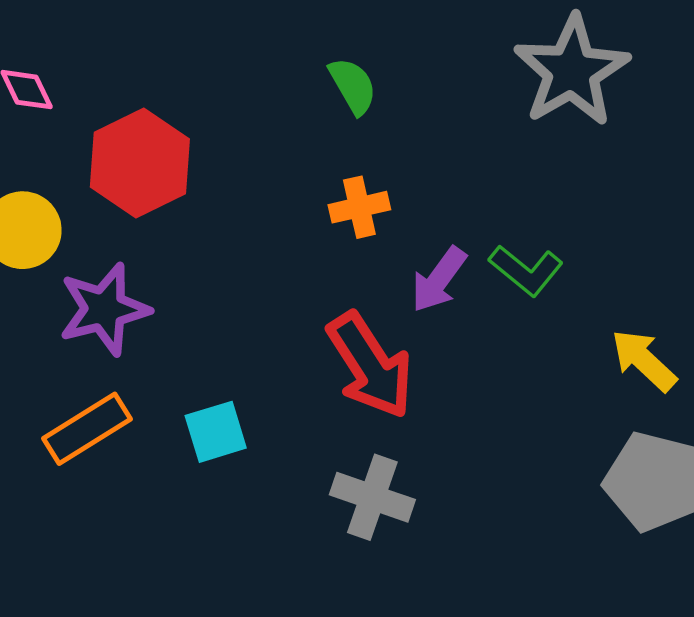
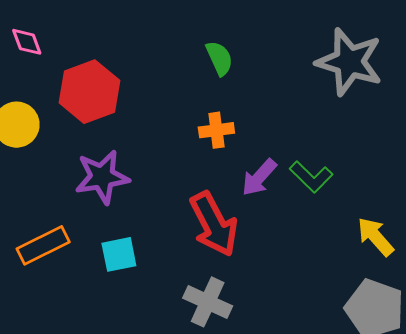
gray star: (572, 71) -> (349, 62), turned -30
purple star: (104, 309) -> (102, 177), moved

